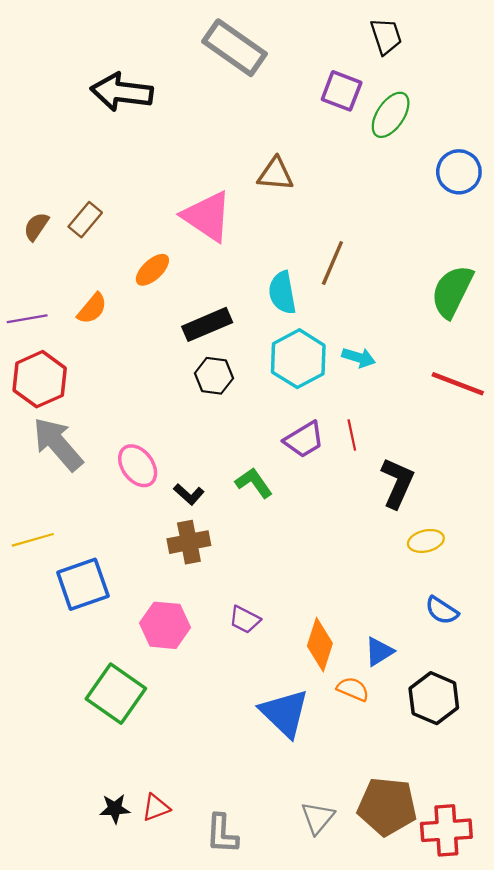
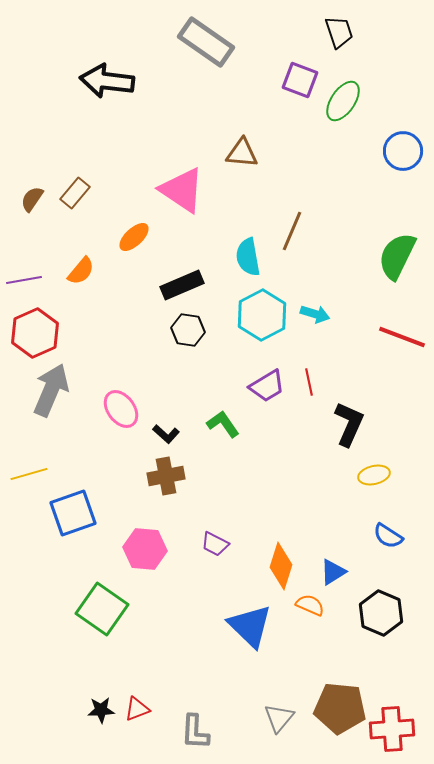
gray arrow: (58, 444) -> (51, 390), turned 64

